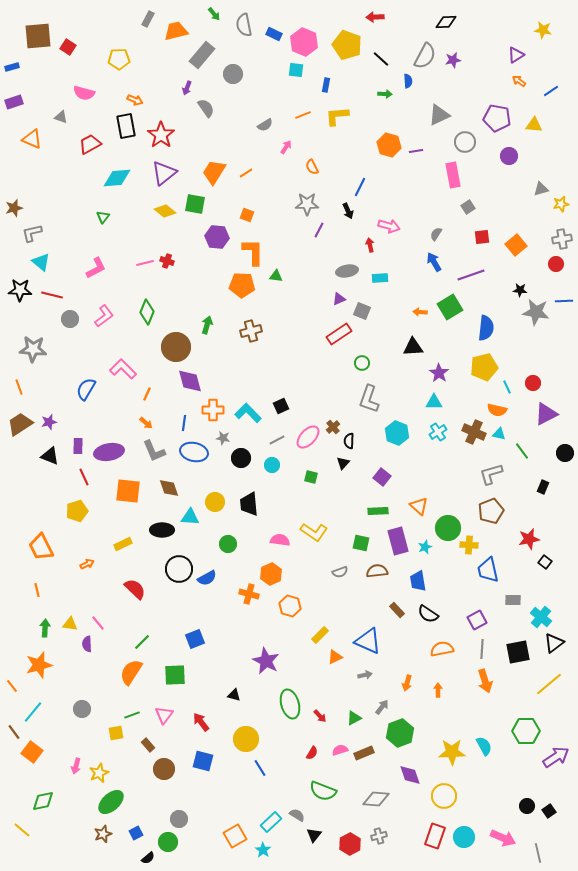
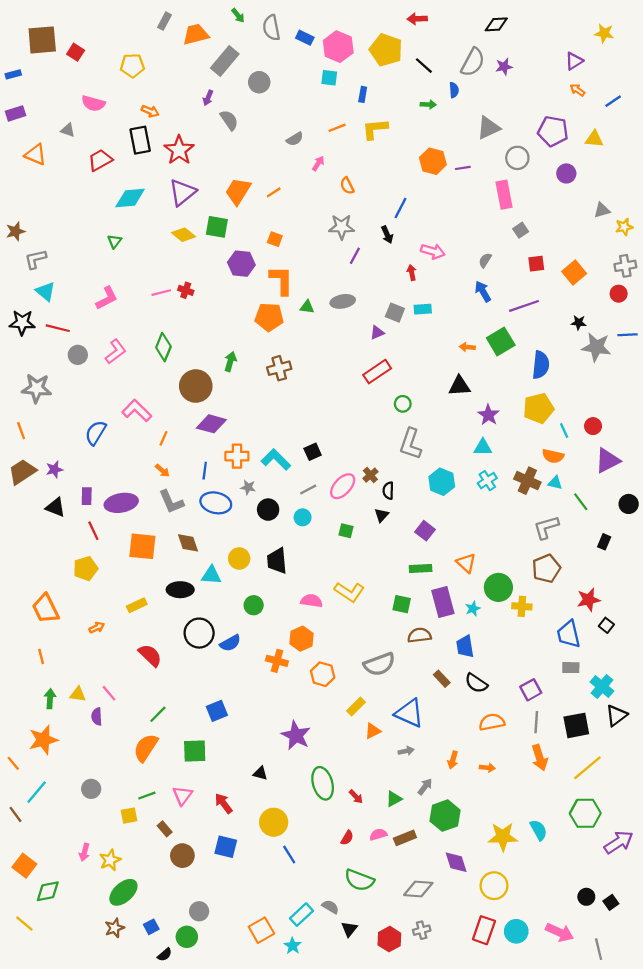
gray ellipse: (347, 271) -> (343, 301), moved
gray square: (362, 311) -> (395, 313), moved
purple diamond: (190, 381) -> (211, 424), turned -60
blue trapezoid: (488, 570) -> (569, 634), moved
gray semicircle: (340, 572) -> (379, 664), moved, size x1.8
yellow line: (549, 684) -> (587, 768), moved
orange arrow: (438, 690) -> (487, 768), turned 96
orange square: (32, 752) -> (24, 866), moved

